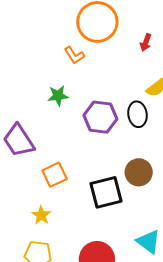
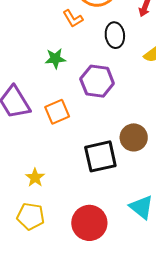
black ellipse: (137, 114) -> (115, 35), moved
orange square: (55, 175) -> (57, 112), moved

